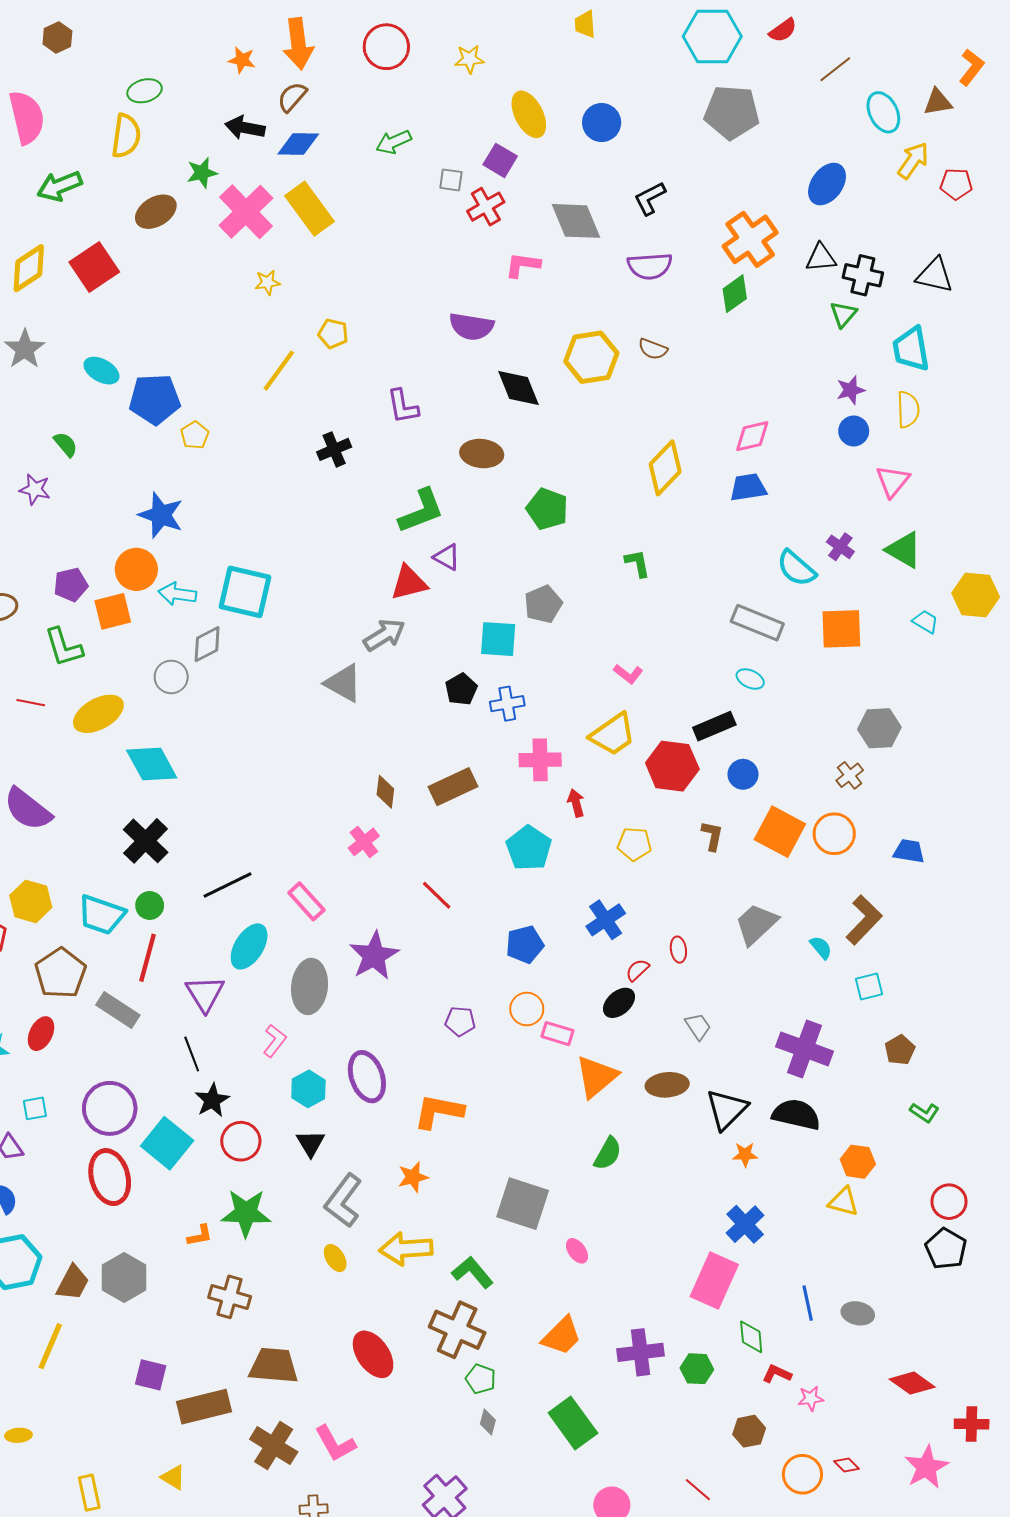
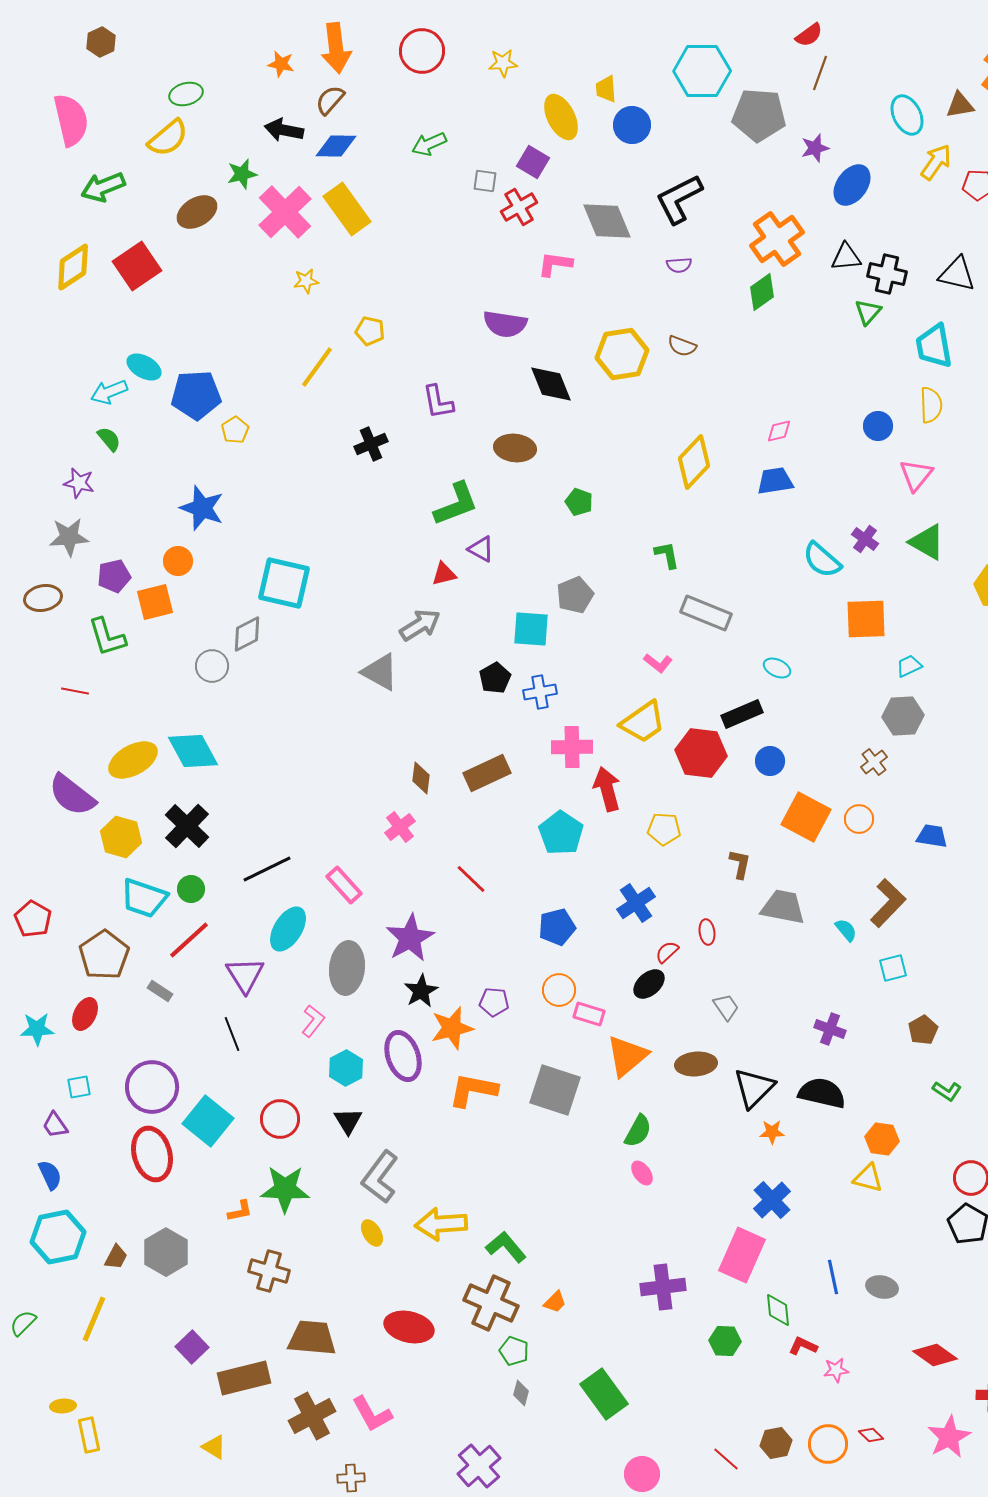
yellow trapezoid: (585, 24) -> (606, 89), moved
cyan hexagon: (712, 36) -> (702, 71), moved
brown line: (835, 69) -> (820, 73), moved, turned -32
yellow semicircle: (126, 136) -> (168, 138), turned 42
black L-shape: (650, 198) -> (679, 199), size x1.5
purple semicircle: (650, 266) -> (679, 265), size x0.6
gray star: (25, 349) -> (69, 537), moved, turned 30
purple star: (851, 390) -> (815, 148), moved
pink diamond: (752, 436) -> (779, 431), size x0.7
green pentagon: (547, 509) -> (579, 502), size x0.7
orange circle: (136, 569) -> (178, 561), size x0.7
red triangle: (409, 583) -> (444, 574), size x0.7
cyan arrow: (177, 594) -> (109, 392), moved, turned -30
cyan trapezoid: (925, 622) -> (909, 666), moved, turned -56
gray rectangle: (757, 623) -> (706, 613), moved
yellow ellipse: (98, 714) -> (133, 760), moved
red arrow: (576, 803) -> (607, 789), size x1.6
orange circle: (834, 834) -> (859, 819), size x0.7
brown L-shape: (712, 836) -> (740, 864), moved
yellow hexagon: (31, 901) -> (121, 837), moved
gray trapezoid: (756, 924) -> (783, 907), turned 54
red line: (148, 958) -> (189, 940), turned 33
gray rectangle: (118, 1010) -> (160, 991), size x0.6
purple cross: (804, 1049) -> (830, 1029), size x0.6
black star: (212, 1100) -> (421, 991), moved
orange star: (413, 1177) -> (452, 1028), moved, size x1.4
gray square: (523, 1204) -> (555, 1090), moved
pink ellipse: (577, 1251) -> (642, 1173), moved
brown trapezoid: (73, 1283) -> (116, 1257), size x0.7
orange trapezoid: (562, 1336) -> (555, 1302), moved, size x0.6
purple cross: (641, 1352) -> (663, 1287), moved
red ellipse: (373, 1354) -> (409, 1327), turned -42
purple square: (151, 1375) -> (192, 1347), turned 32
brown hexagon: (749, 1431) -> (776, 1443), moved
brown cross: (274, 1446) -> (312, 1416), turned 30
yellow rectangle: (89, 1493) -> (89, 1435), moved

